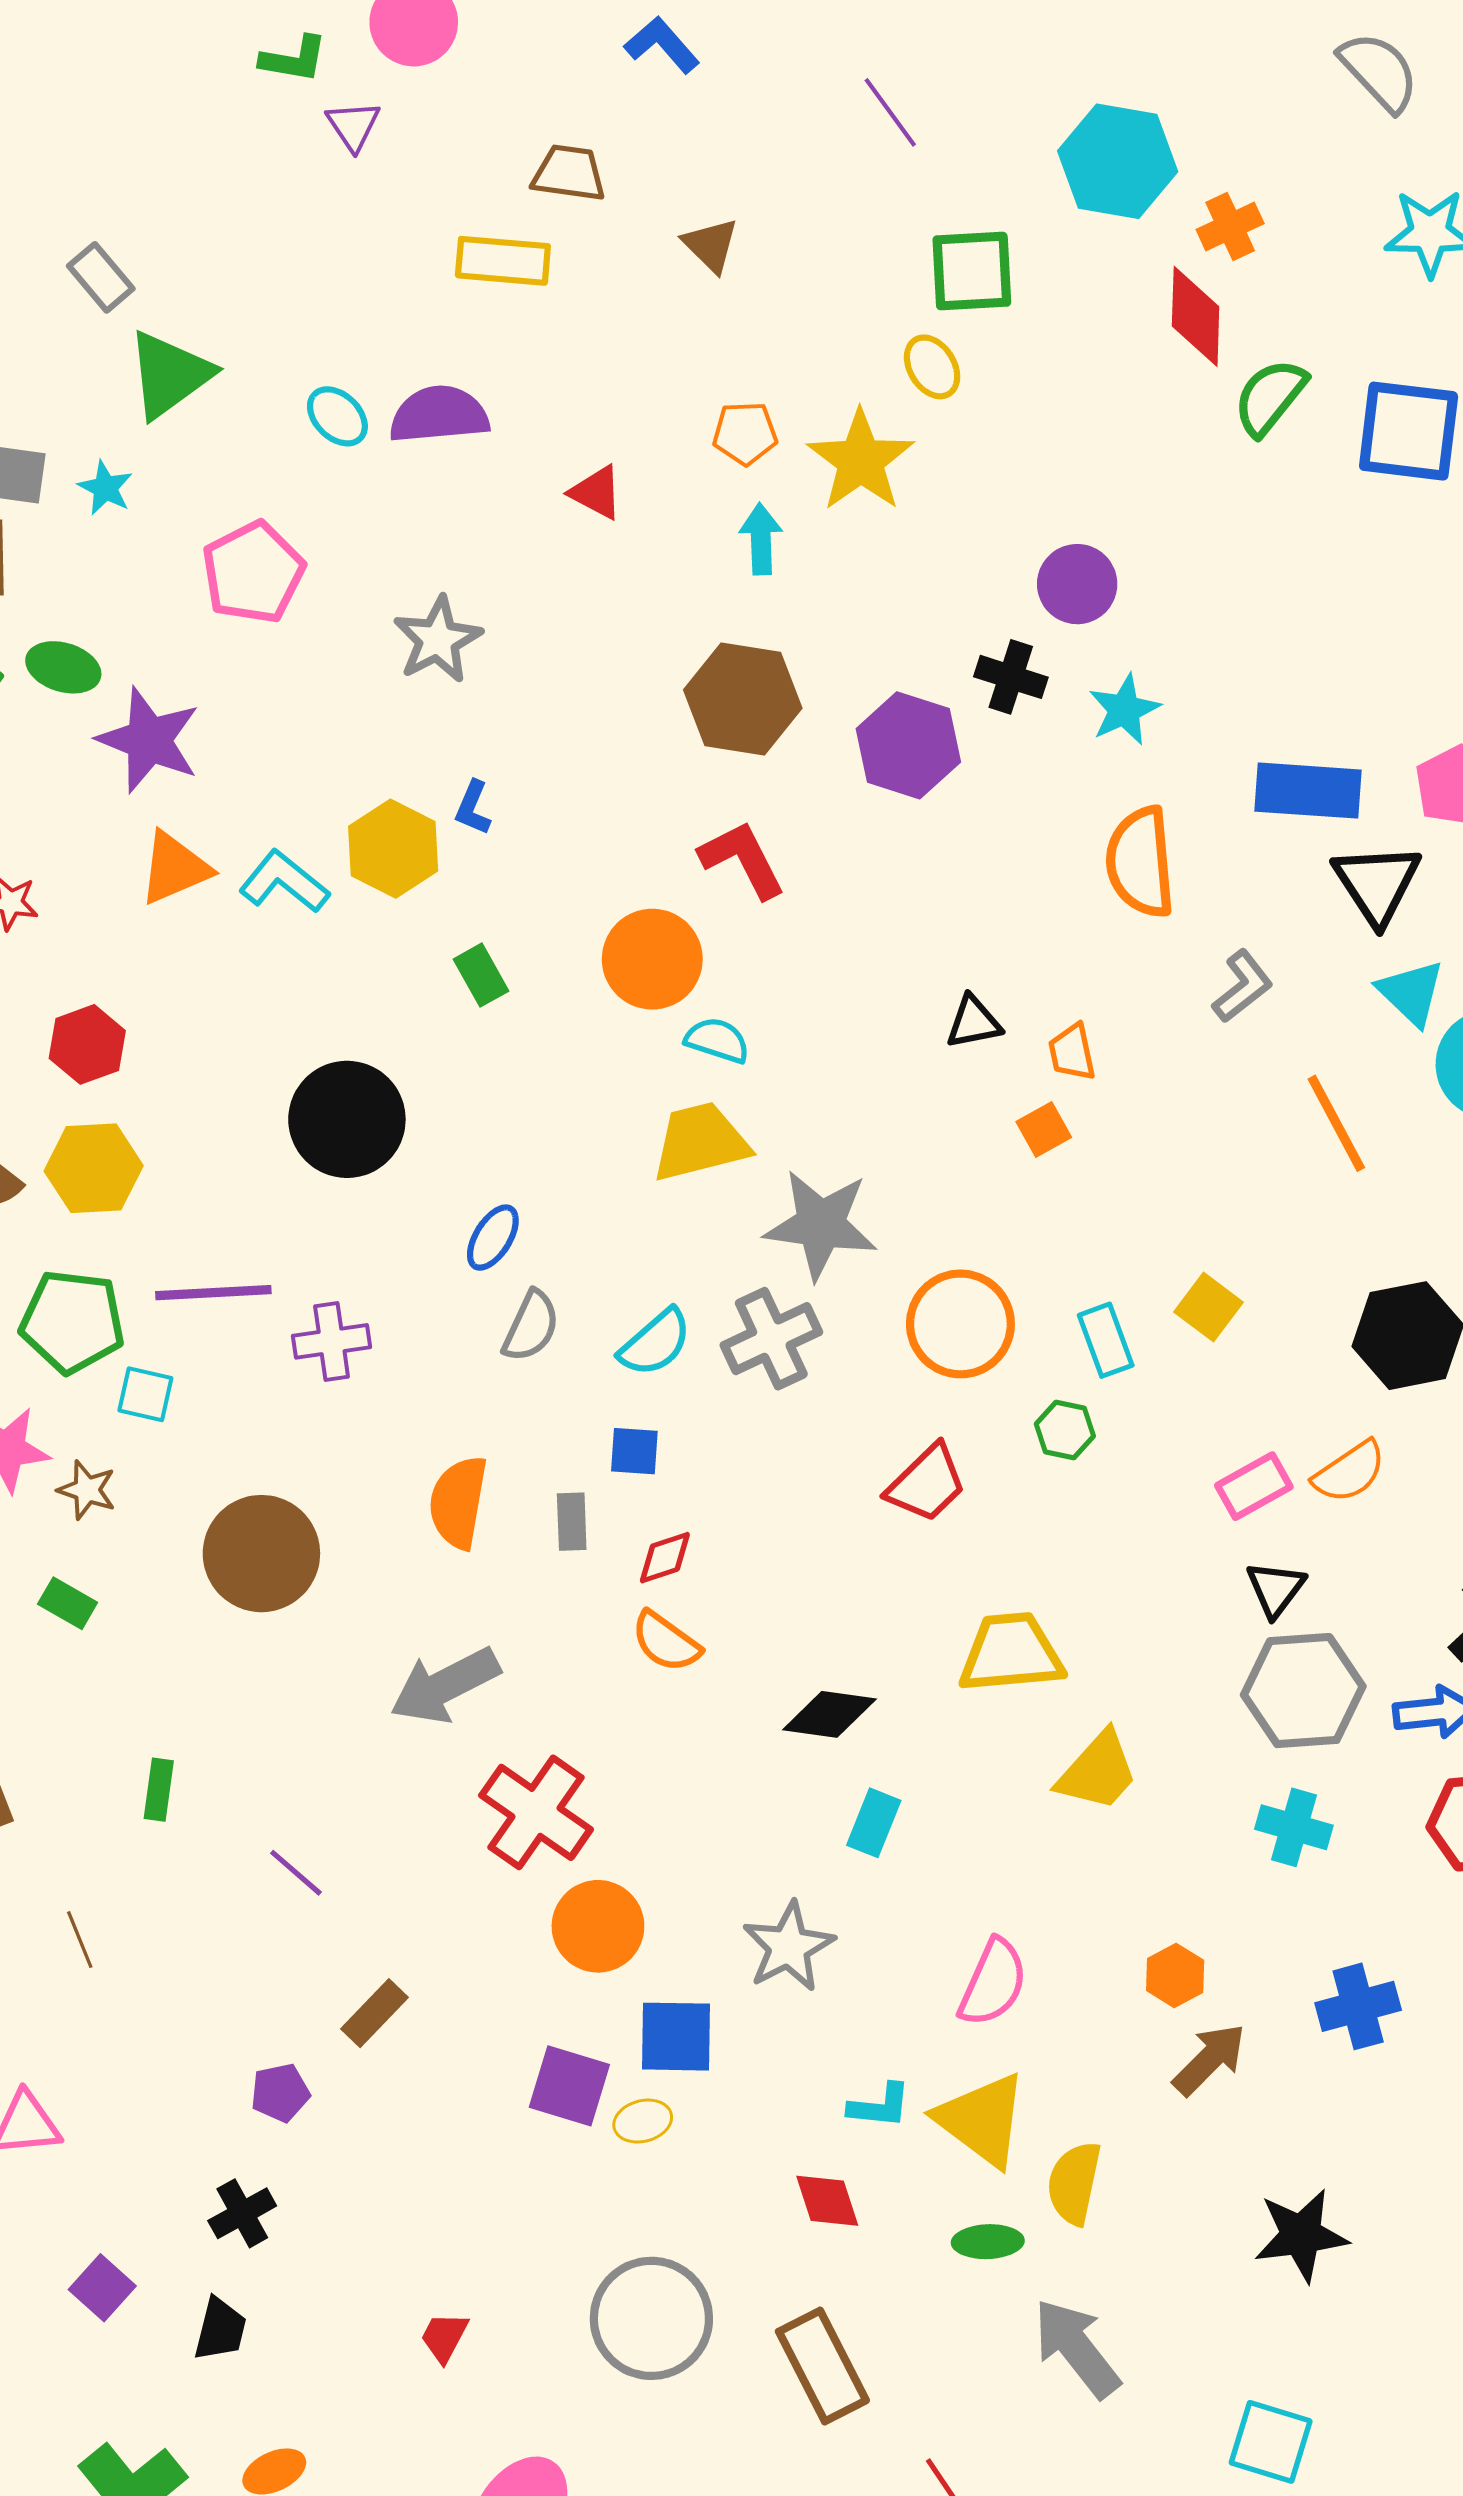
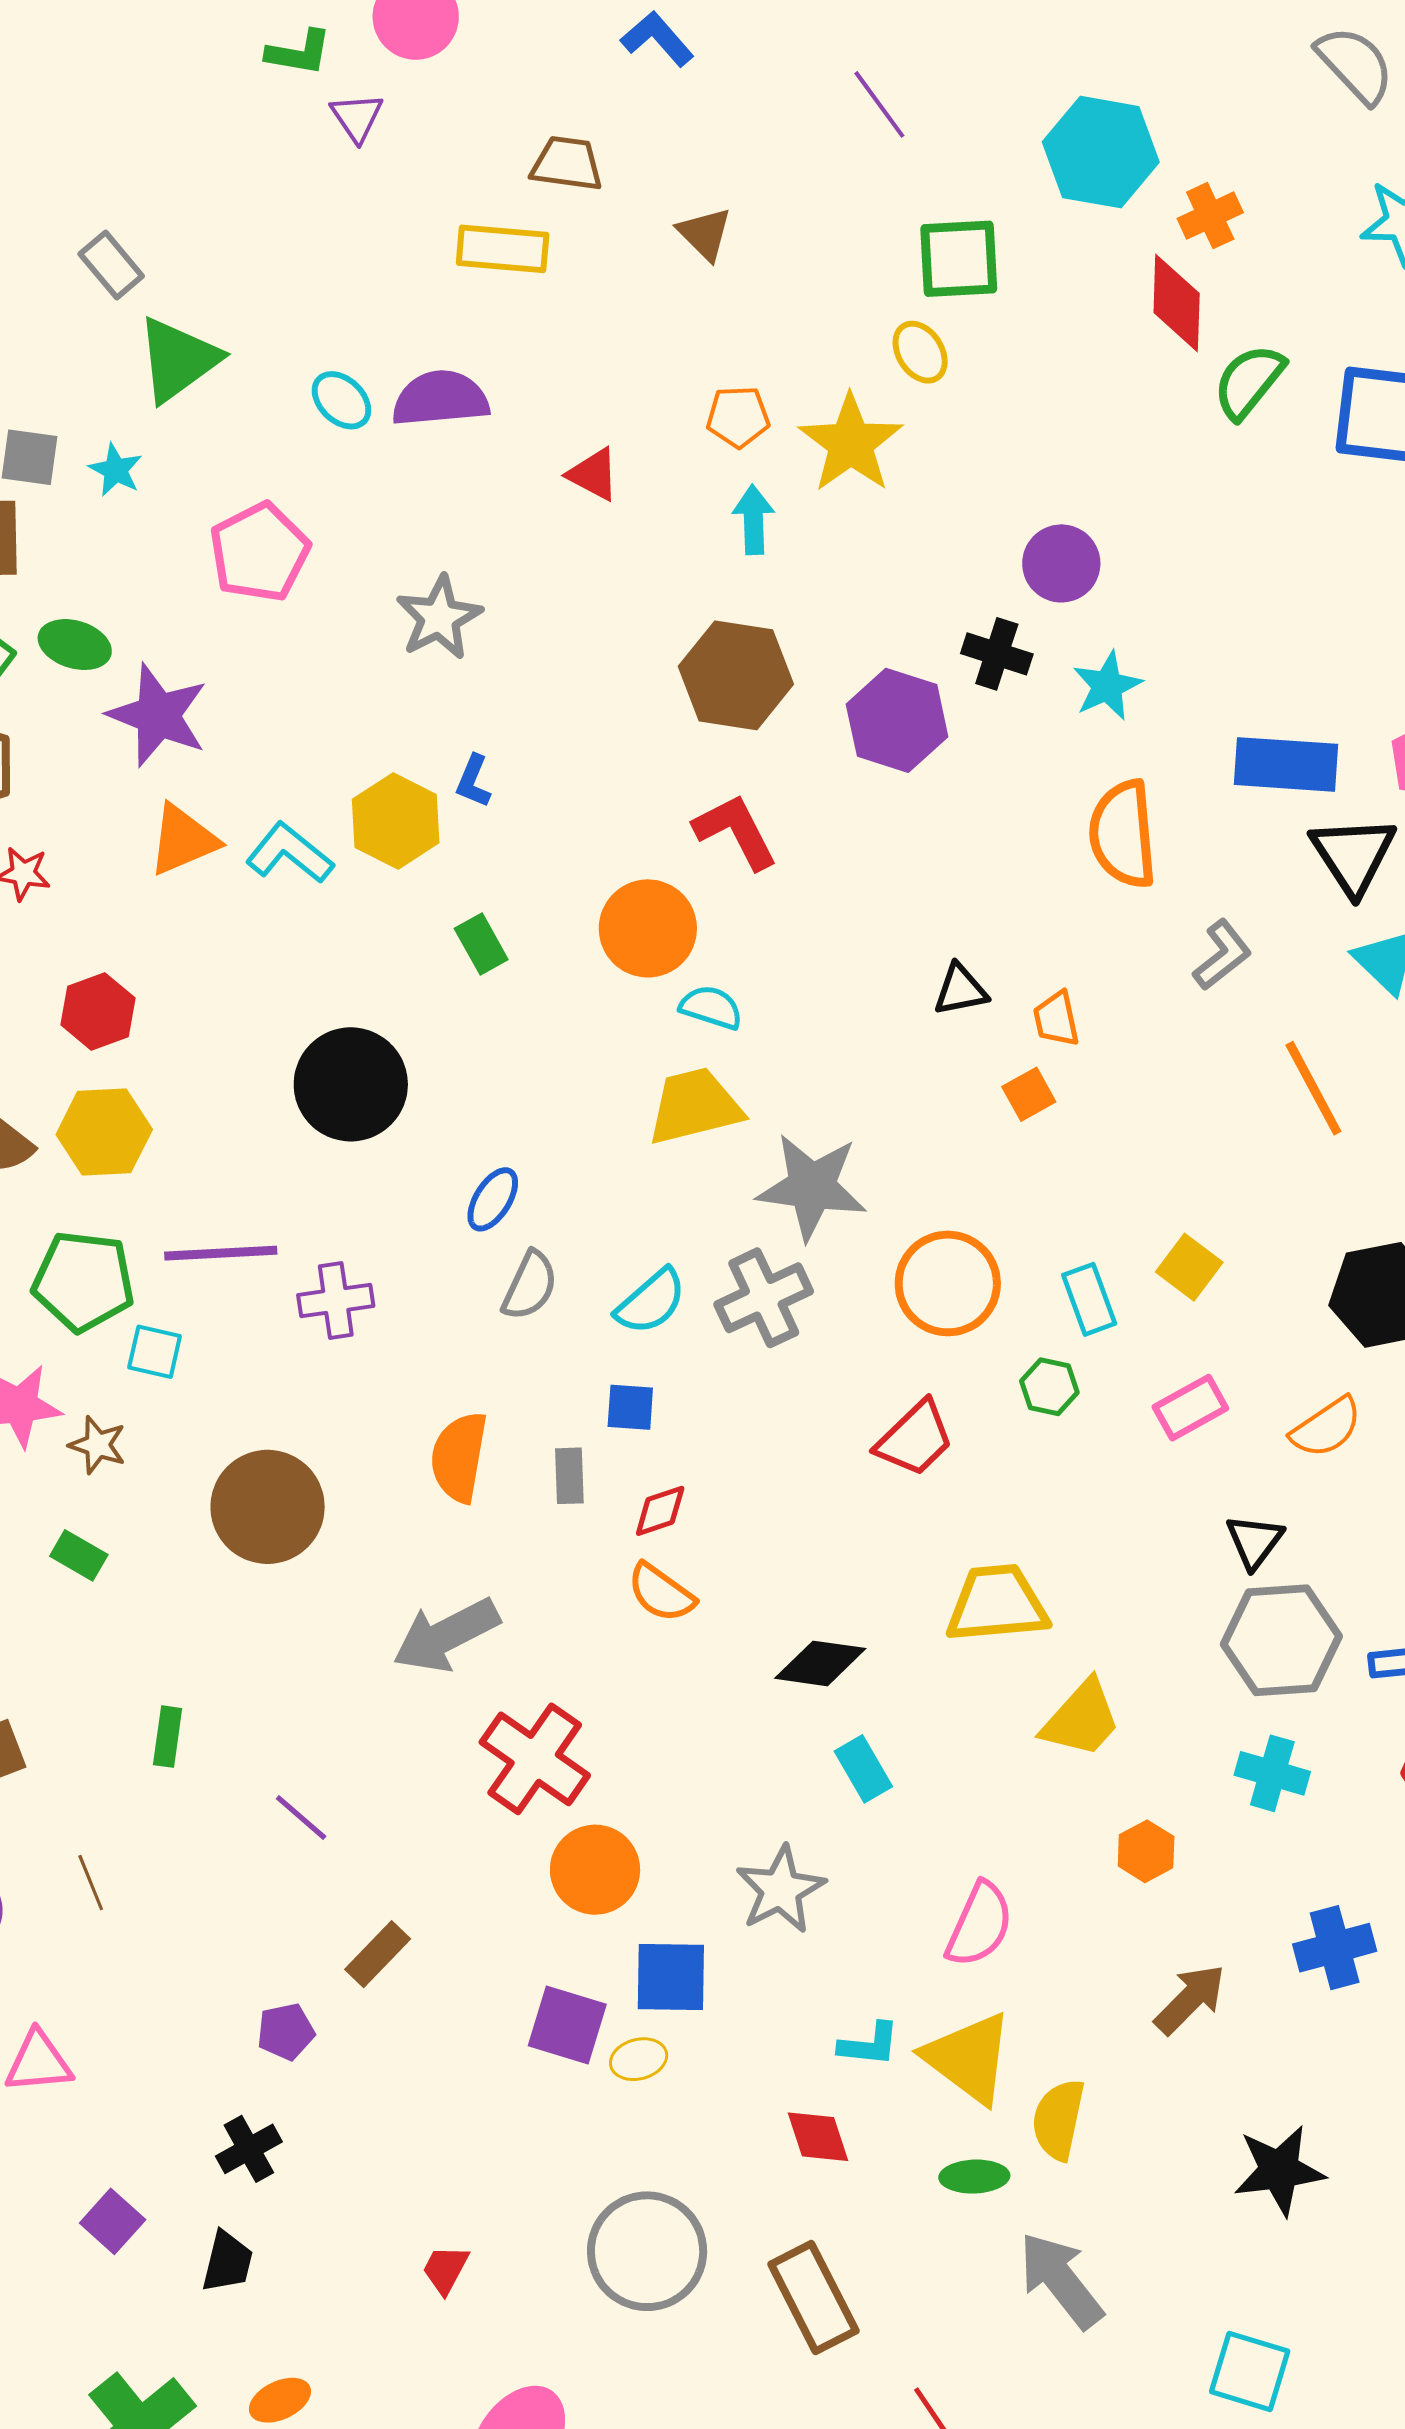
pink rectangle: (1254, 1486) -> (1190, 1408), moved
cyan rectangle: (874, 1823) -> (863, 1769), turned -52
orange hexagon: (1175, 1975) -> (1146, 1851), moved

